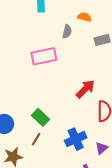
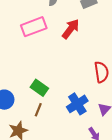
red arrow: (85, 89) -> (71, 29), moved

